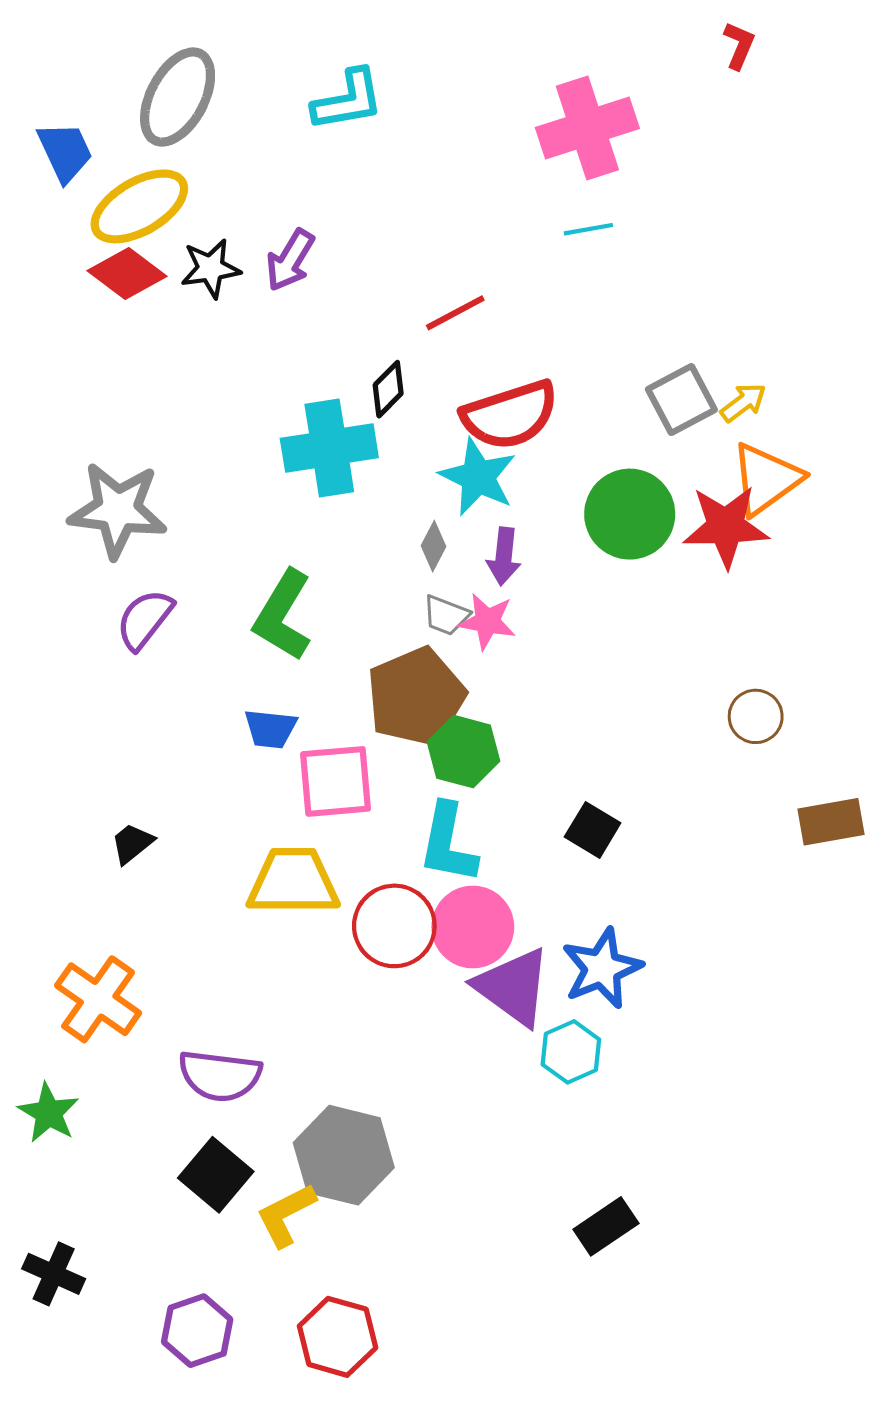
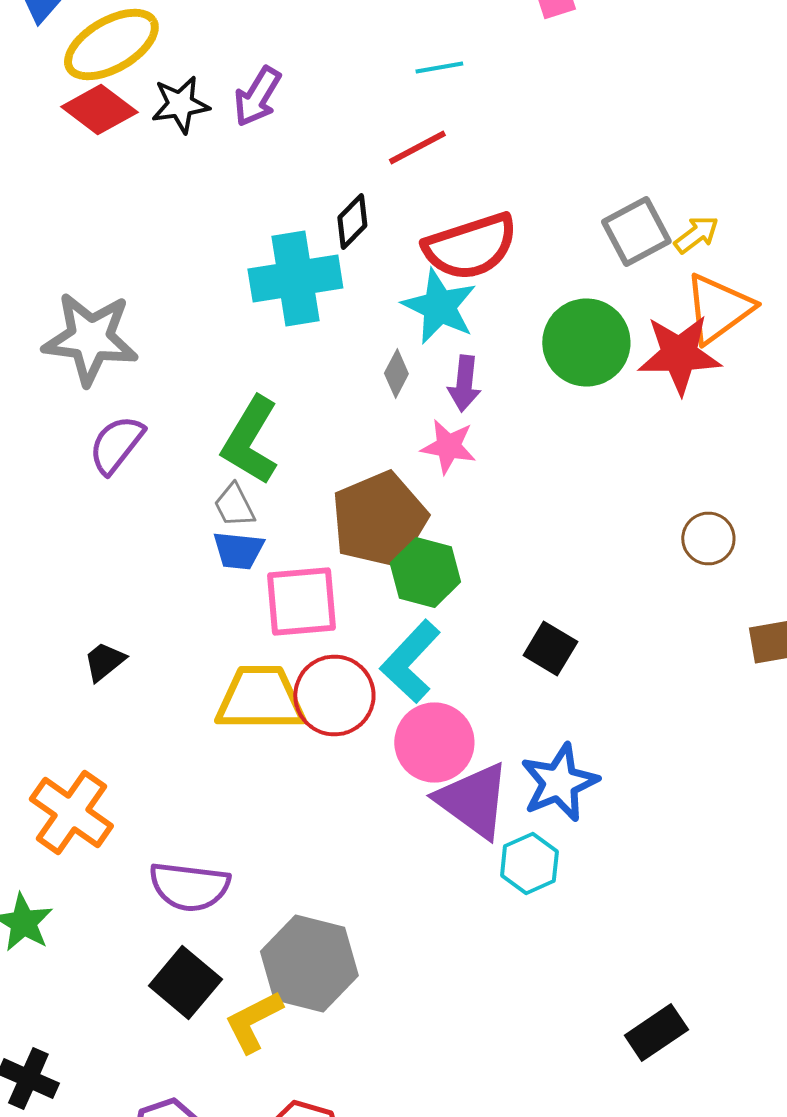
cyan line: (588, 229) -> (439, 68), moved
gray trapezoid: (446, 615) -> (234, 506), moved, turned 42
cyan L-shape: (448, 843) -> (410, 662), turned 32
red circle: (394, 926) -> (334, 696), moved
black rectangle: (606, 1226) -> (656, 1032), moved

